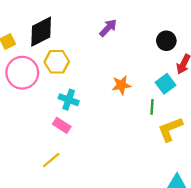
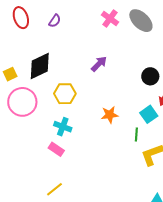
yellow hexagon: (57, 62) -> (65, 94), moved
yellow line: (51, 160) -> (55, 189), moved

